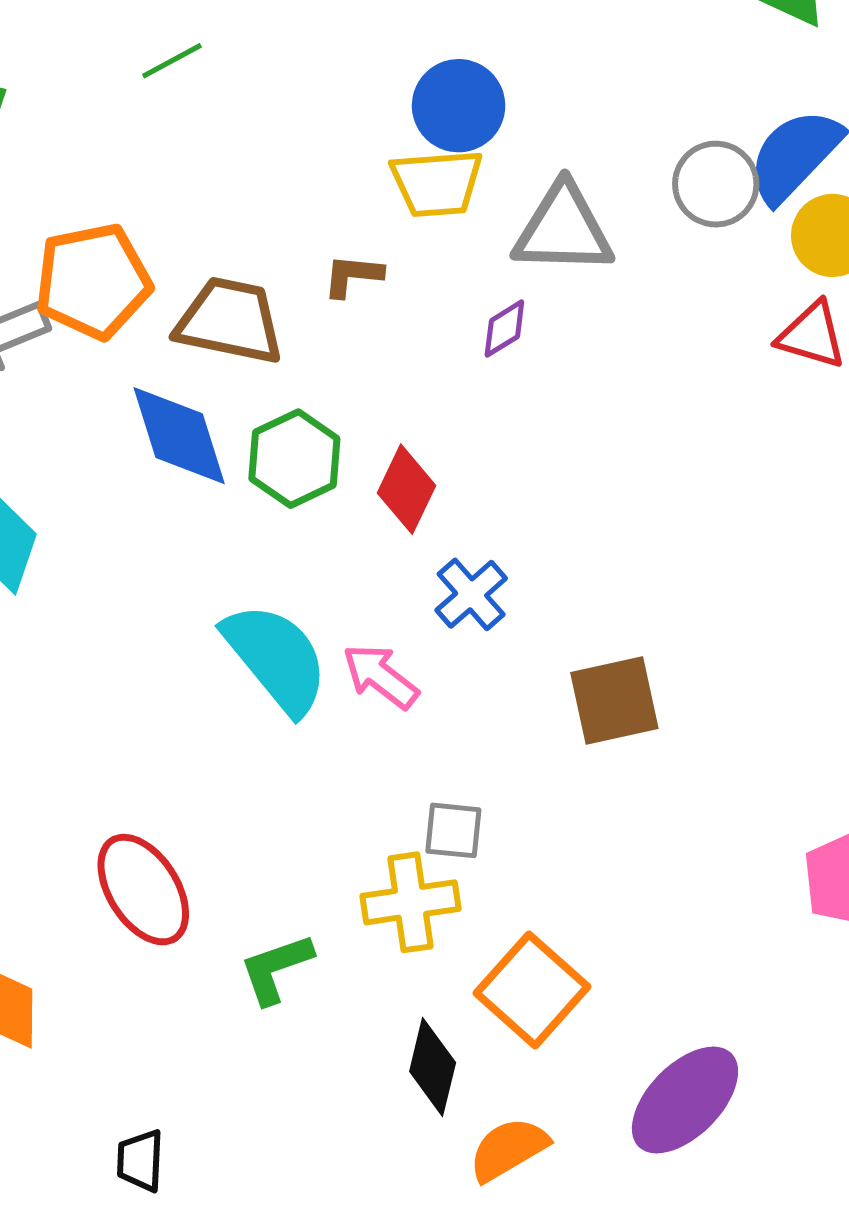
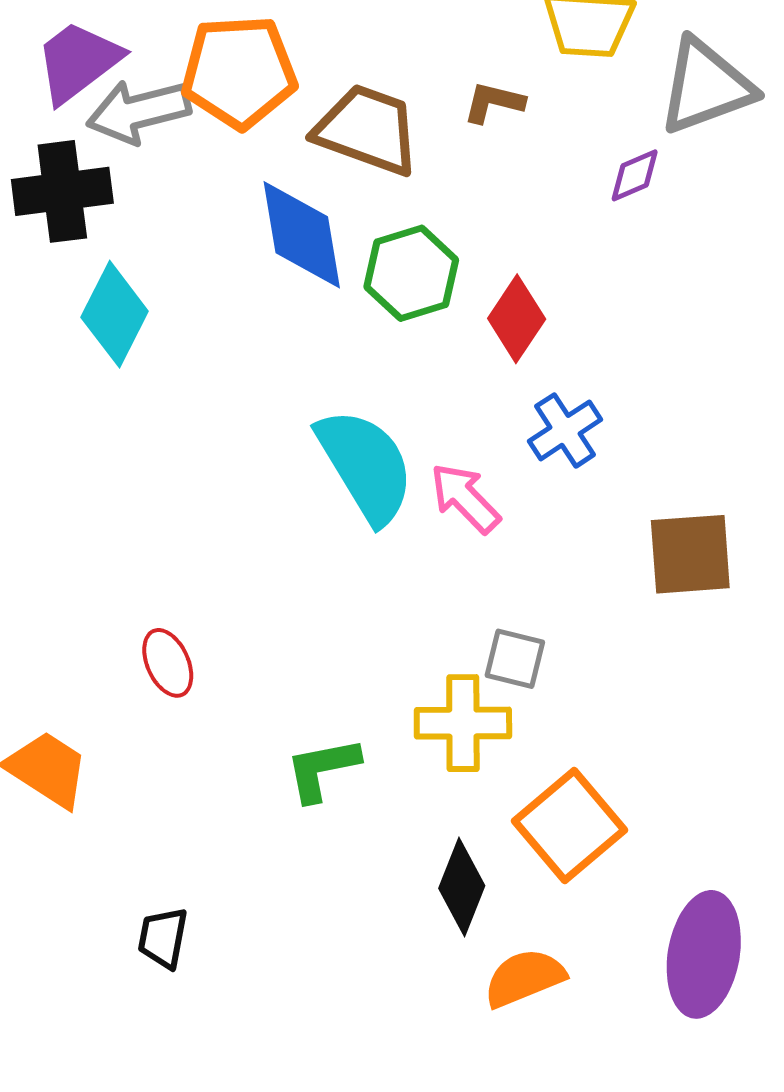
gray triangle: (563, 229) -> (706, 86), turned -30
red ellipse: (143, 890) -> (168, 663), moved, size x0.6
purple ellipse: (685, 1100) -> (704, 954), turned -43

